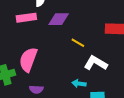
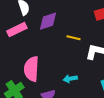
cyan arrow: (79, 84) -> (70, 79), moved

